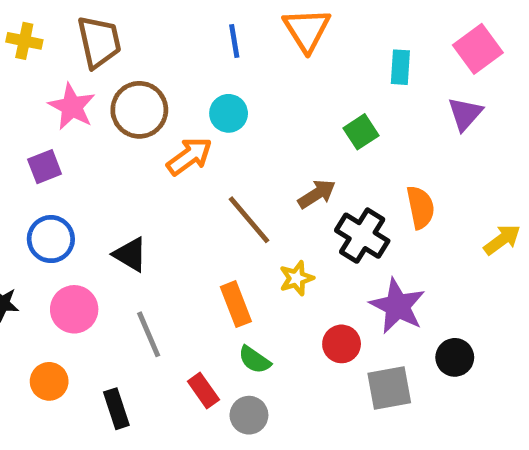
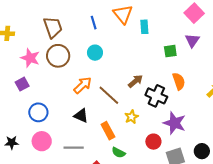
brown trapezoid: (99, 42) -> (53, 27), moved
cyan rectangle: (400, 67) -> (144, 27), moved
green square: (361, 132) -> (170, 51), moved, turned 32
orange arrow: (189, 156) -> (83, 85), moved
blue circle: (51, 239) -> (38, 112), moved
black triangle: (130, 254) -> (81, 116), moved
gray line: (149, 334) -> (74, 148), turned -60
black circle: (455, 357) -> (202, 151), moved

